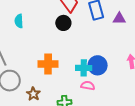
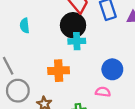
black circle: (63, 23) -> (73, 25), size x1.5
cyan cross: (84, 68) -> (77, 41), moved

